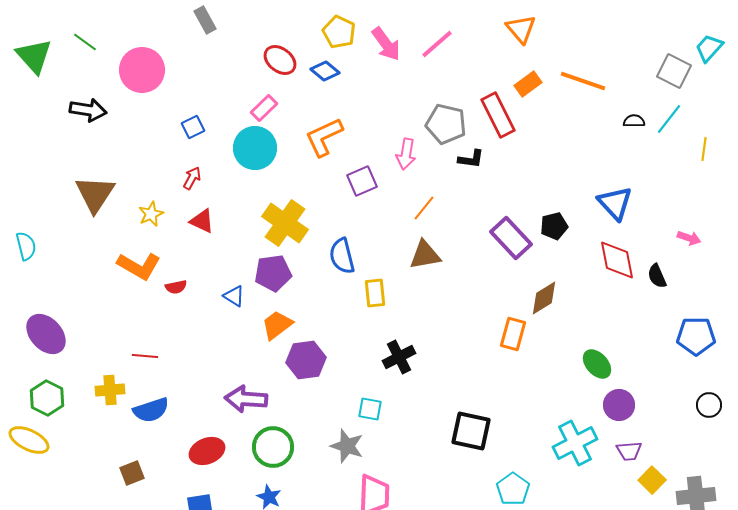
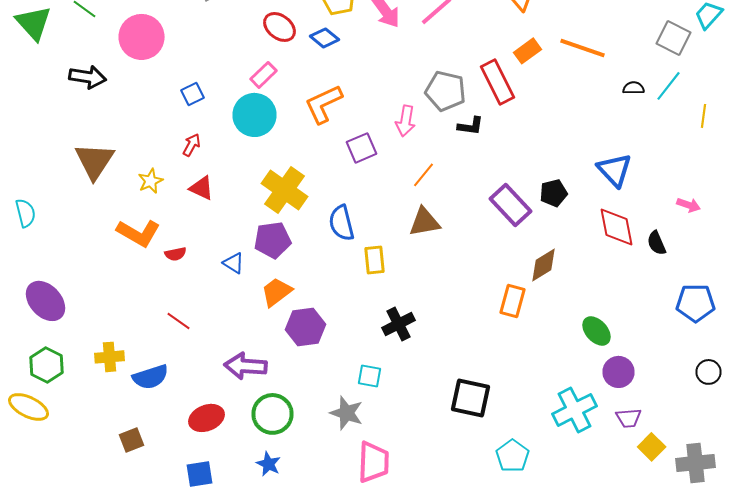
red line: (145, 356) -> (178, 321), moved, turned 30

